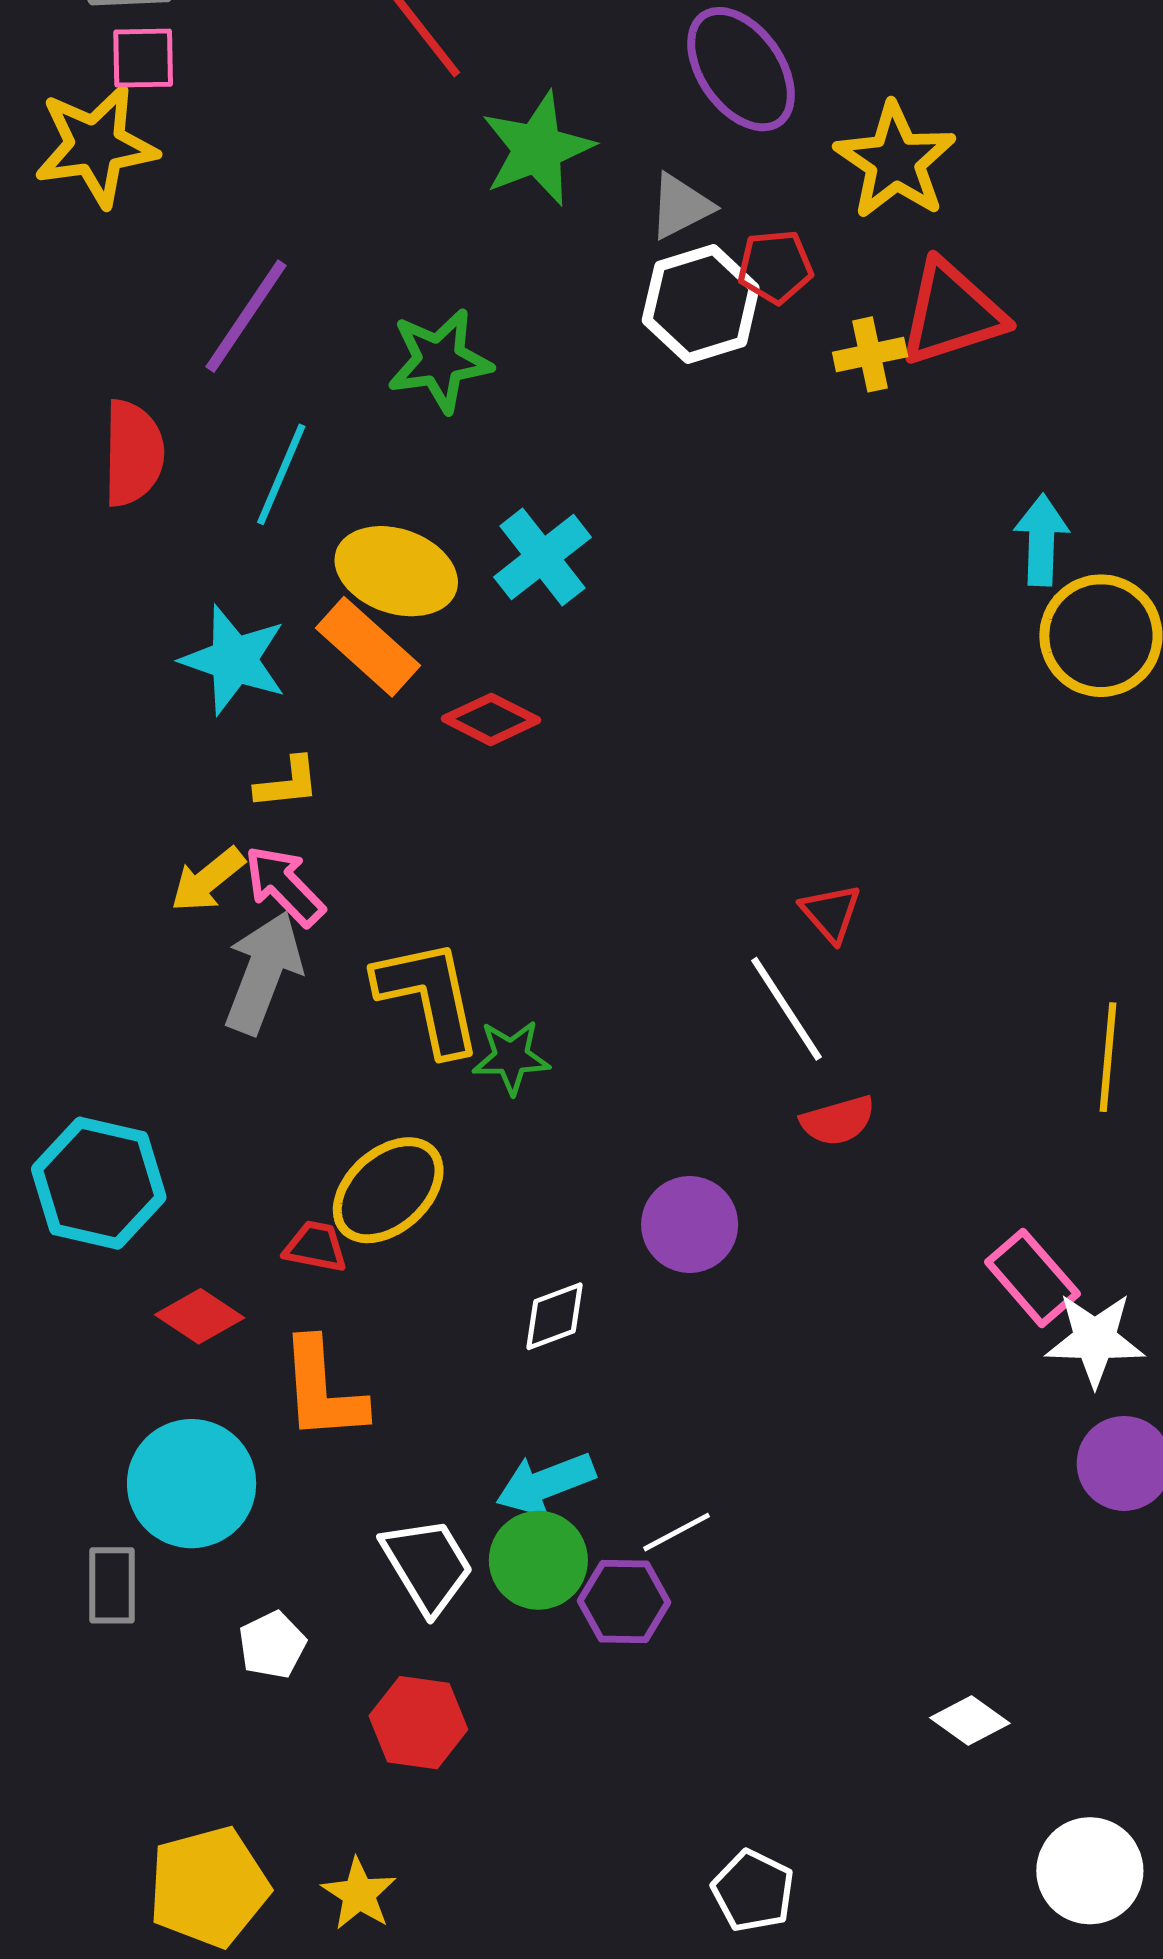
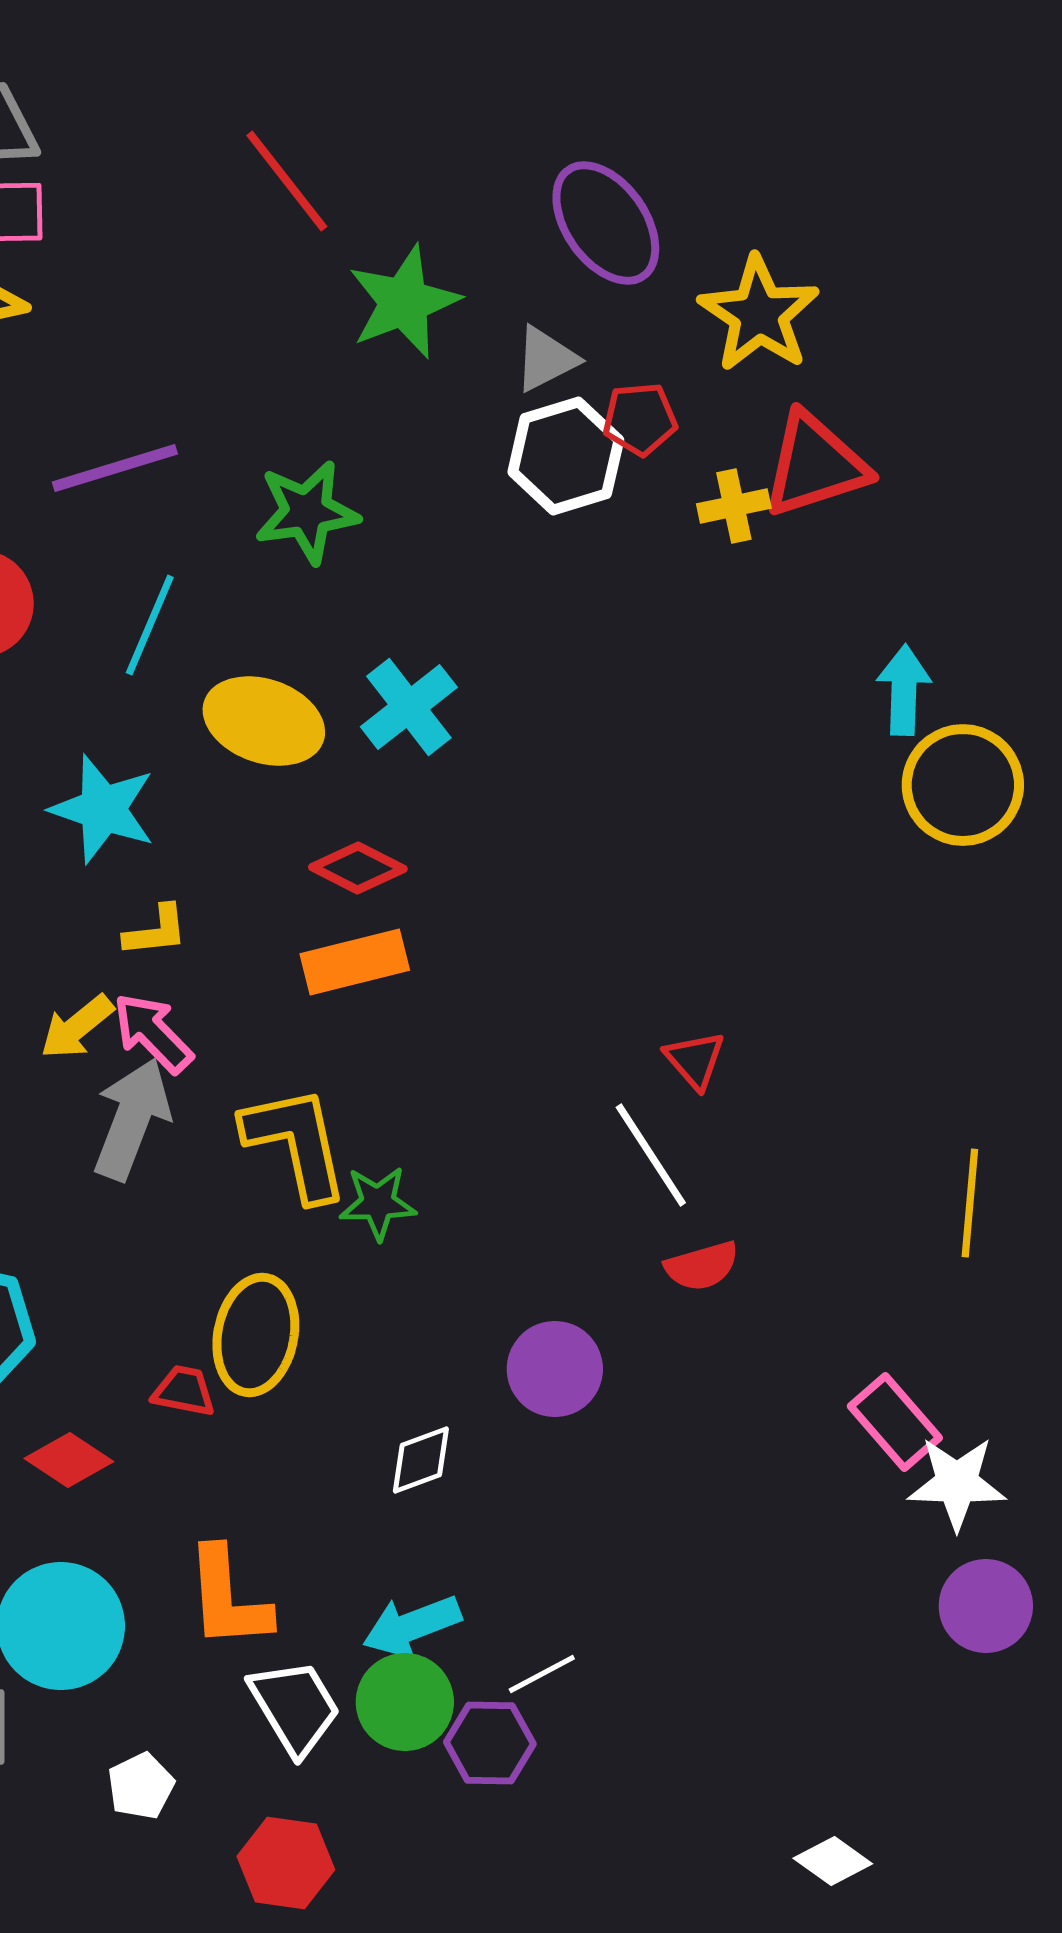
purple line: (246, 316) -> (115, 468), turned 39
orange rectangle: (368, 647) -> (355, 962), moved, turned -56
yellow ellipse: (388, 1190) -> (256, 1335), turned -37
orange L-shape: (323, 1390) -> (228, 1598), moved

